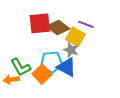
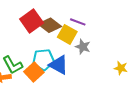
red square: (40, 23) -> (32, 21), turned -30
gray star: (71, 50) -> (83, 47), moved

